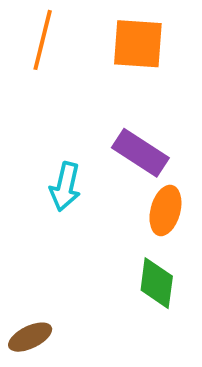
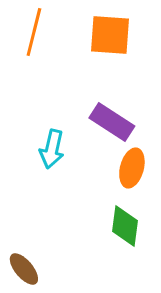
brown ellipse: (30, 337) -> (24, 269), turned 76

